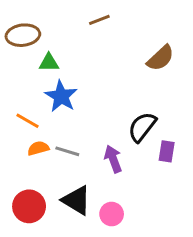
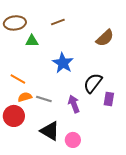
brown line: (99, 20) -> (58, 22), moved
blue star: (61, 96) -> (63, 63), moved
red circle: (29, 206) -> (14, 116), moved

